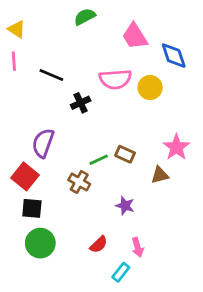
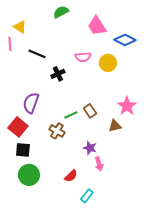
yellow triangle: (17, 29) -> (20, 27), moved
blue diamond: (174, 56) -> (125, 40), turned -45
pink semicircle: (115, 79) -> (83, 57), size x0.7
brown rectangle: (125, 154) -> (90, 111), turned 32
pink arrow: (138, 247) -> (99, 164), moved

